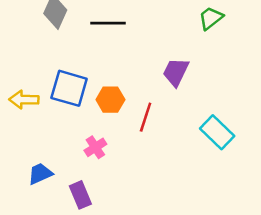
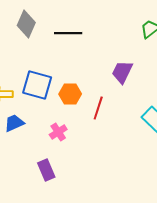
blue trapezoid: (40, 174) -> (14, 123), moved

